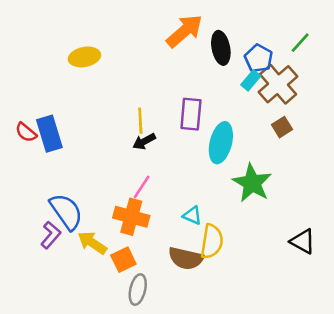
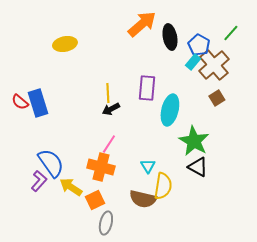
cyan triangle: (192, 215) -> (148, 166), turned 35
black triangle: (303, 241) -> (198, 167), moved

